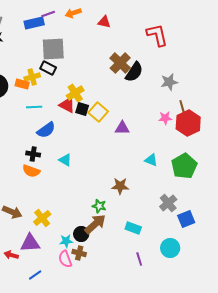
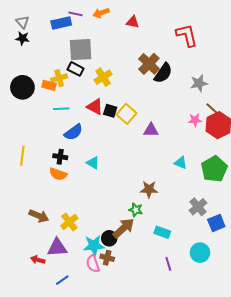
purple line: (48, 14) -> (76, 14), turned 32
yellow cross: (75, 93) -> (103, 77), moved
brown line: (182, 107) -> (212, 109), turned -32
green star: (99, 206) -> (136, 210), moved
cyan star: (66, 241) -> (94, 245), size x1.5

